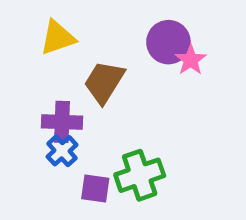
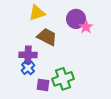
yellow triangle: (58, 38) -> (37, 13), moved
brown trapezoid: (104, 82) -> (47, 37), turned 85

